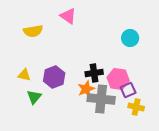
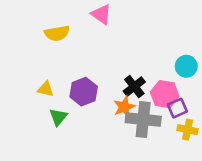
cyan circle: (130, 38) -> (186, 66), moved
black cross: (94, 73) -> (134, 87), turned -30

